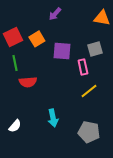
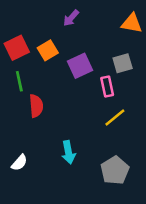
purple square: (62, 51) -> (80, 66), turned -30
red semicircle: (28, 82) -> (36, 106), turned -90
gray pentagon: (89, 132) -> (115, 170), turned 30

